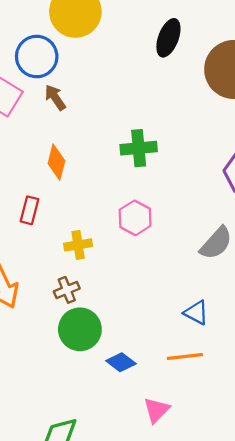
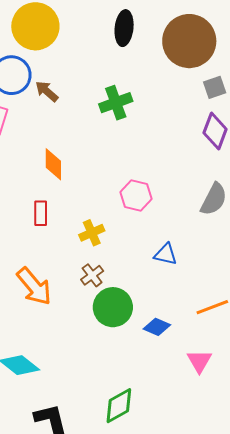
brown arrow: (55, 97) -> (47, 91), moved
green cross: (139, 148) -> (116, 103), moved
blue triangle: (196, 313) -> (166, 254), moved

